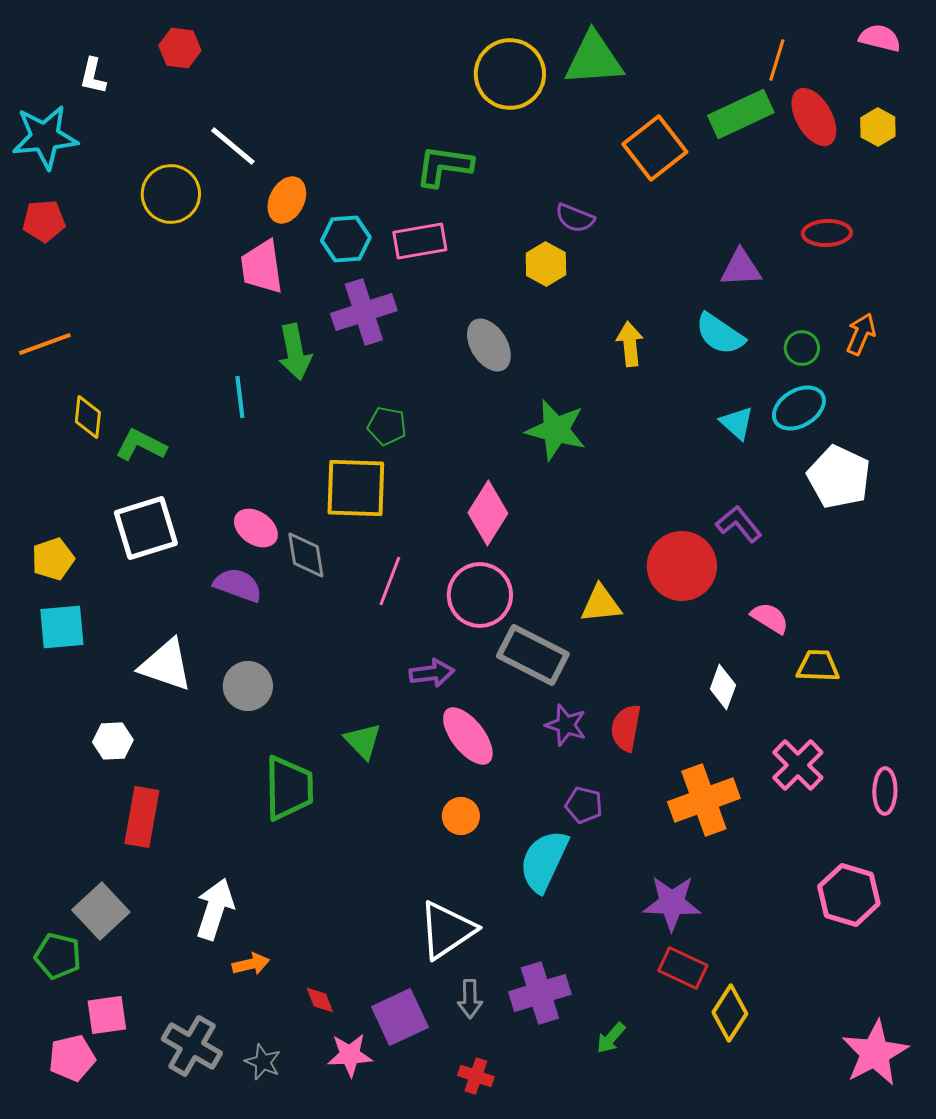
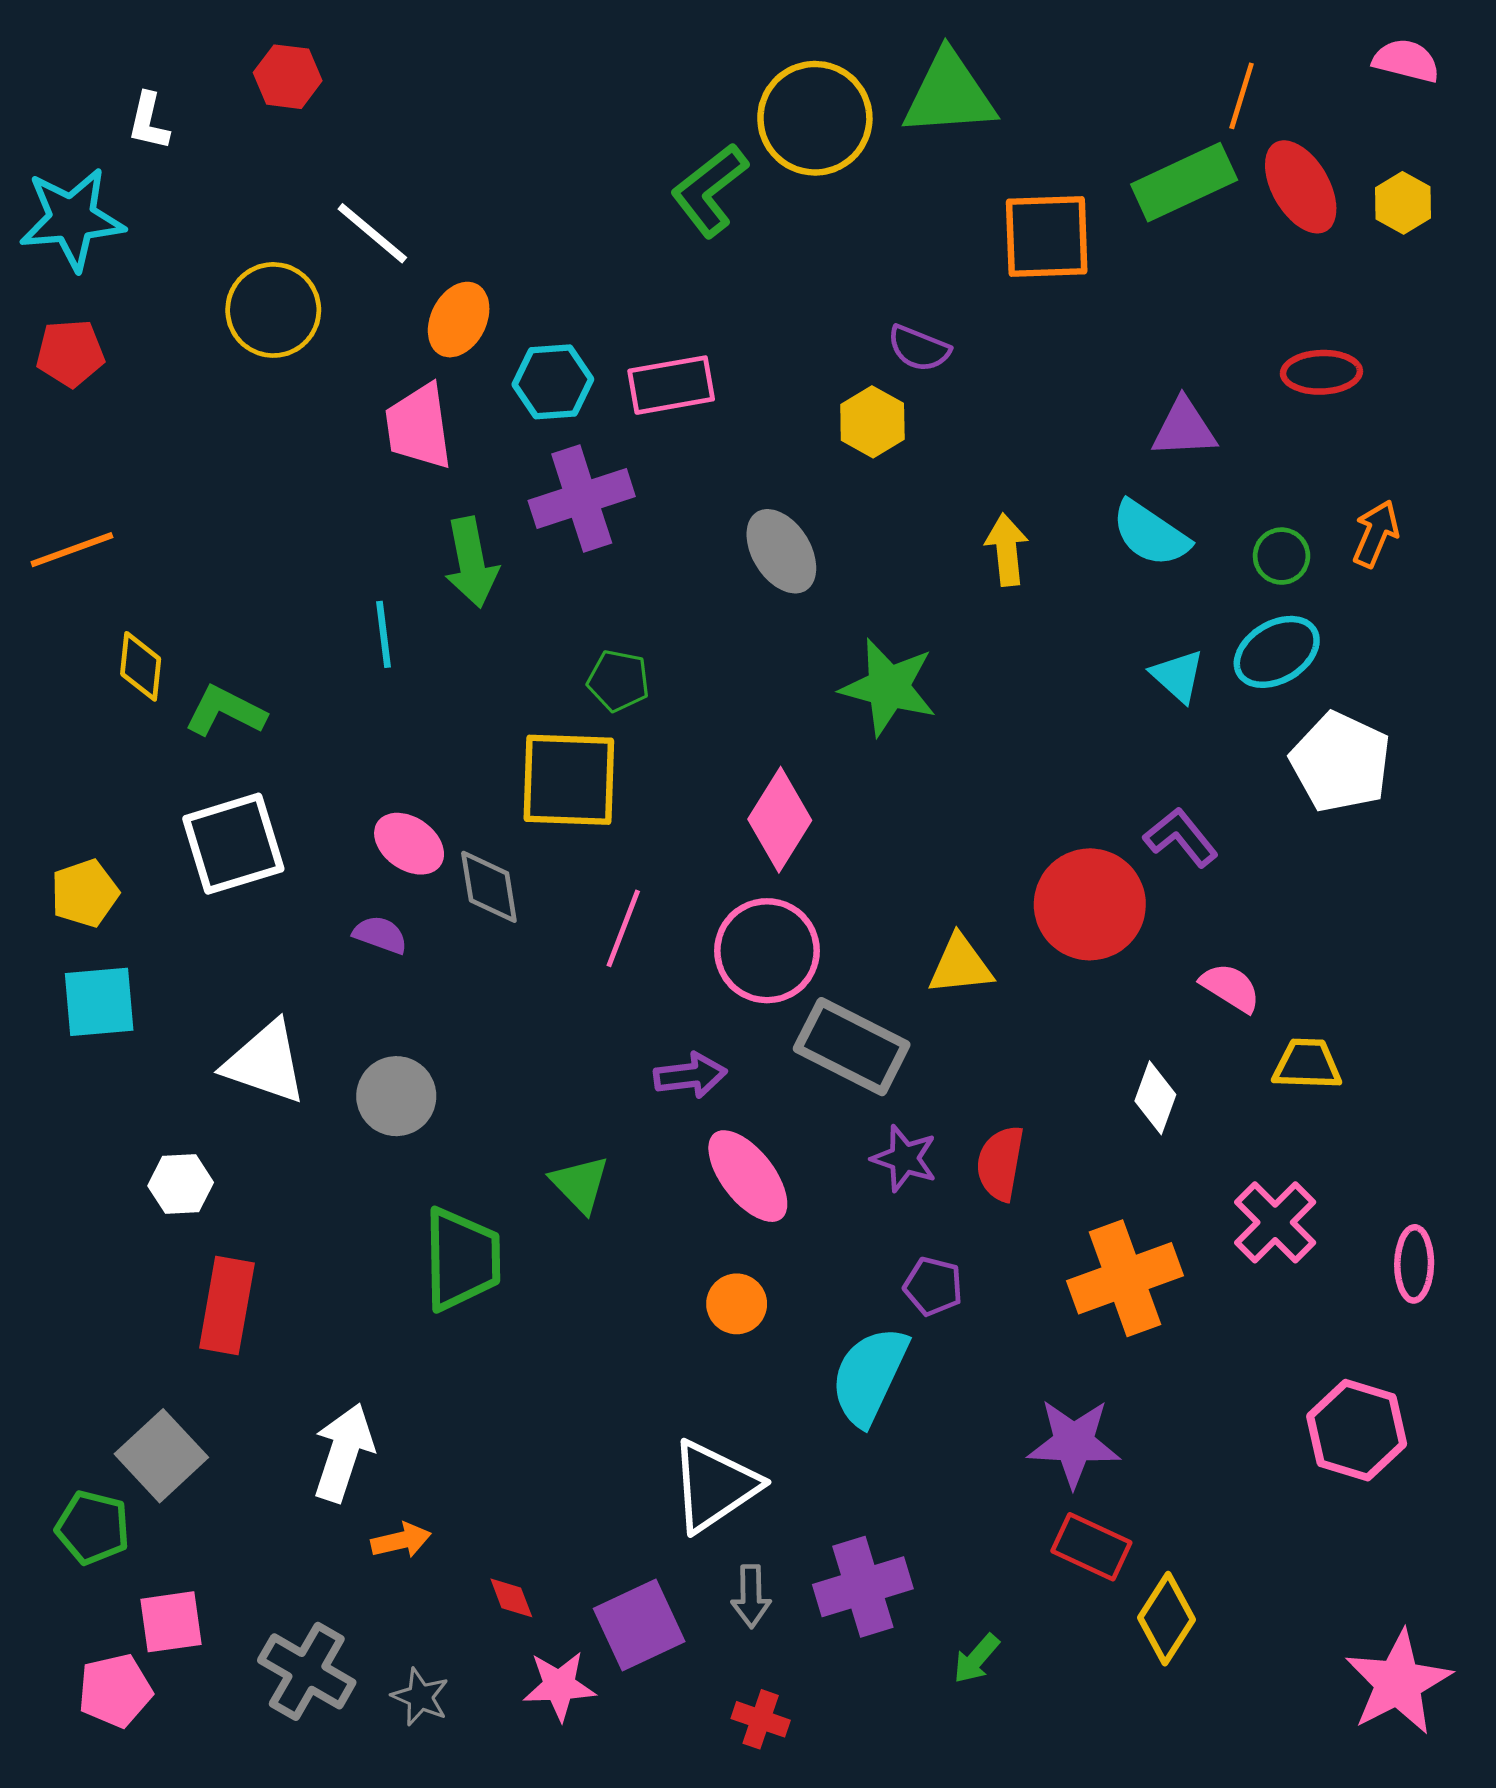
orange square: (655, 148) -> (1047, 236), turned 36
green L-shape: (444, 166) -> (709, 190), moved, turned -46
purple semicircle: (238, 585) -> (380, 935), size x0.7

